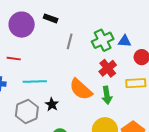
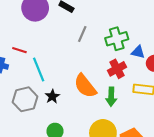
blue triangle: (125, 41) -> (138, 52), moved
red line: (14, 59) -> (19, 50), moved
cyan line: (35, 81) -> (39, 69), turned 60

